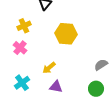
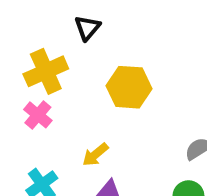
yellow cross: (24, 26) -> (46, 71), size x1.5

